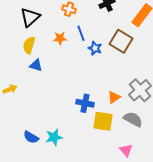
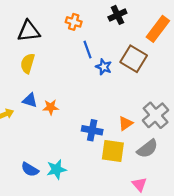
black triangle: (30, 17) -> (29, 31), turned 35
orange star: (60, 38) -> (51, 107), moved
blue triangle: (36, 65) -> (30, 100), moved
gray semicircle: (133, 119) -> (147, 149), turned 114

